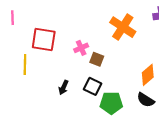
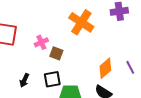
black square: (93, 86) -> (52, 79), turned -36

